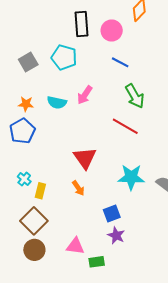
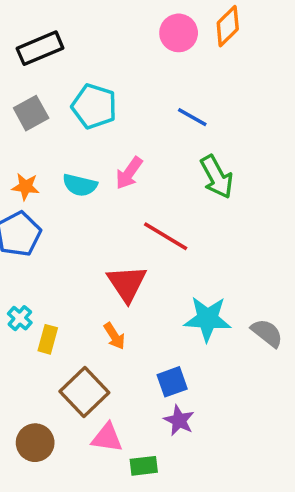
black rectangle: (81, 24) -> (40, 48), moved, turned 70
pink circle: (112, 31) -> (179, 33), moved
red line: (125, 126) -> (166, 236), moved
brown square: (34, 221) -> (84, 392), moved

